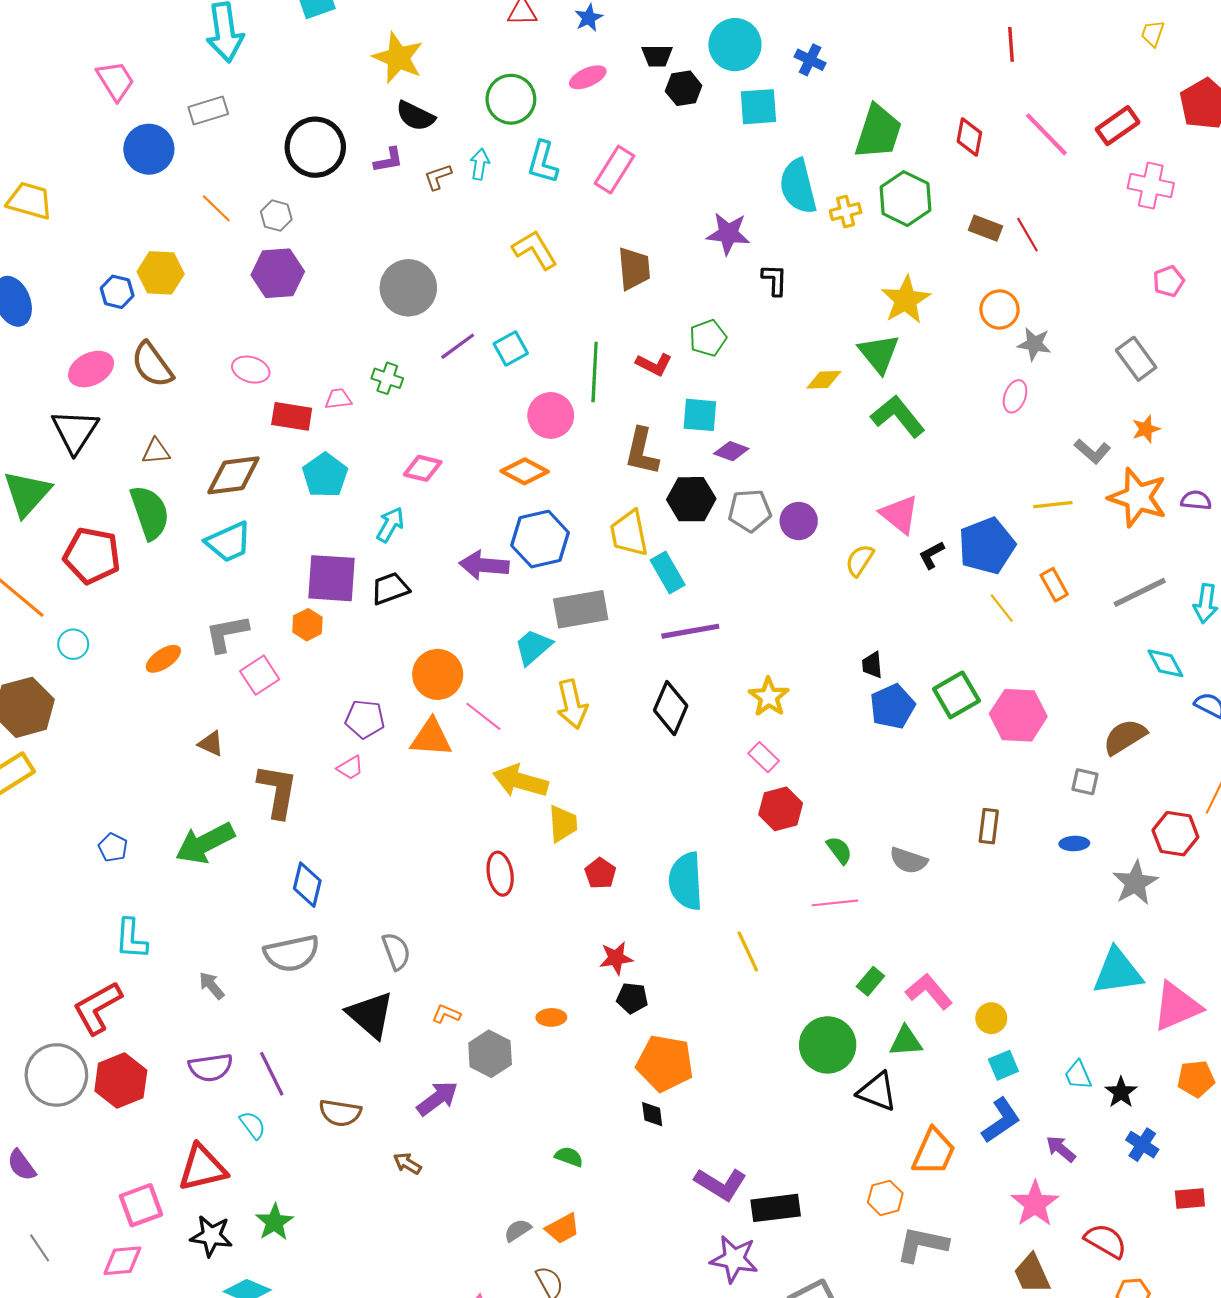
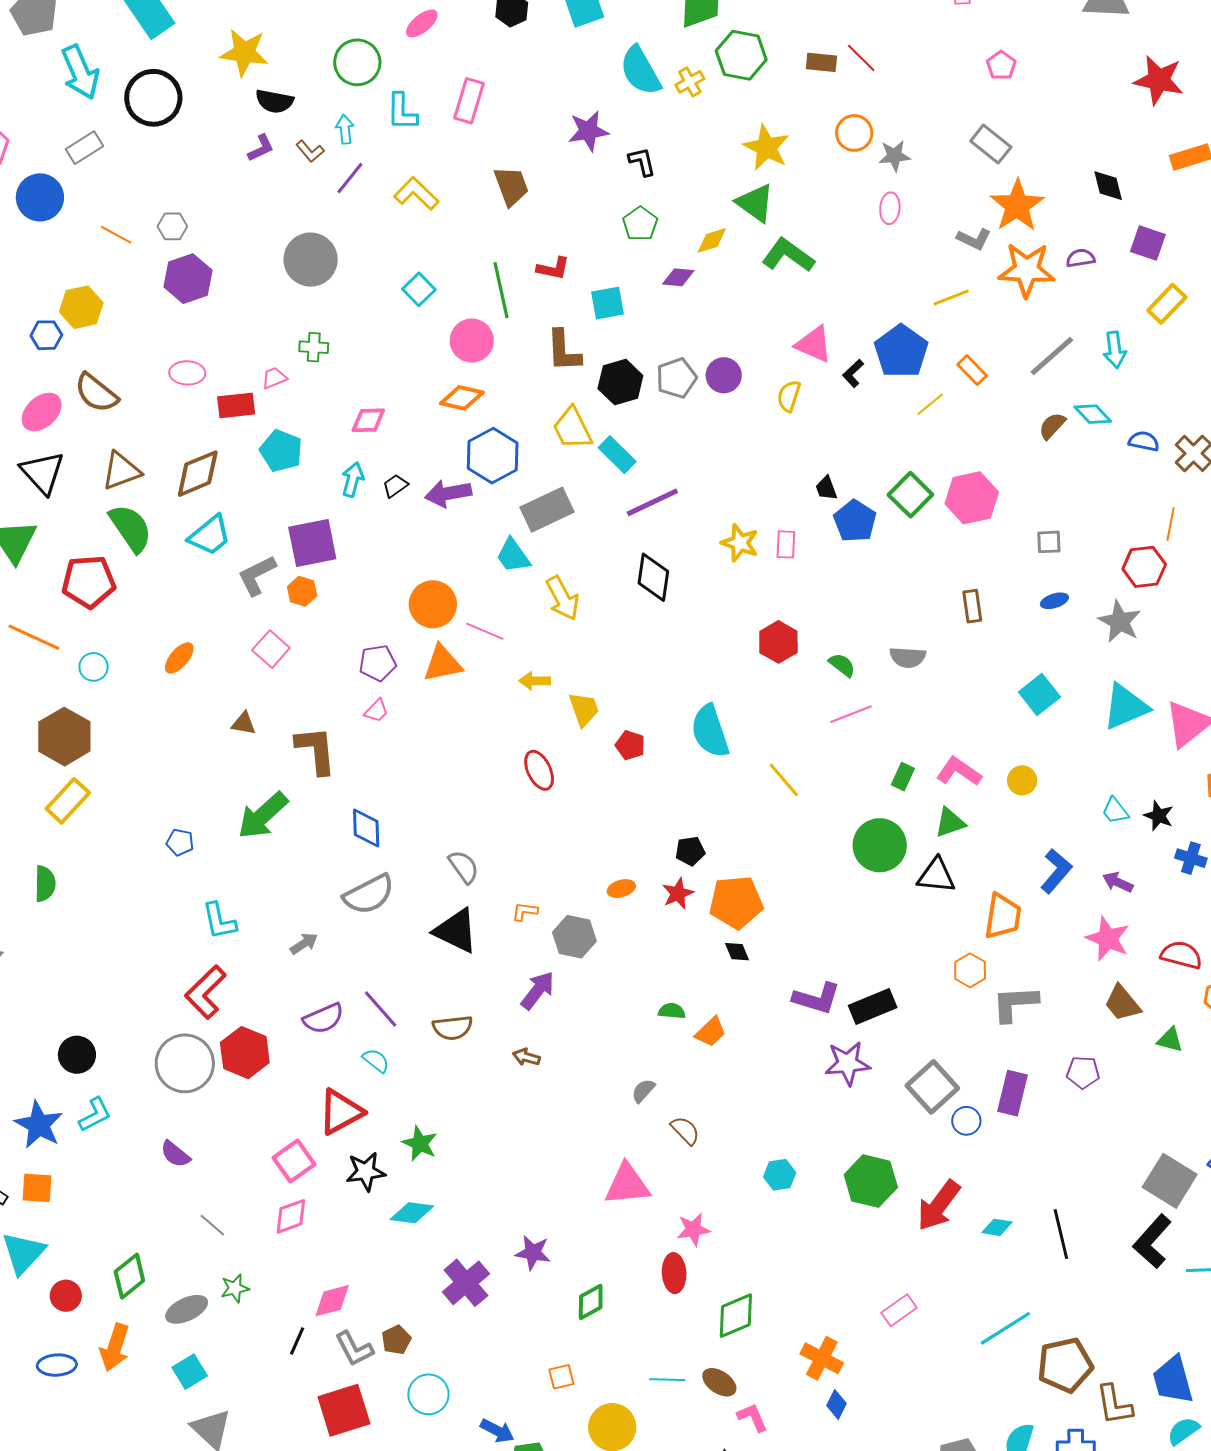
black circle: (315, 147) -> (153, 98), moved
brown L-shape: (438, 177) -> (310, 151), turned -96
green pentagon: (708, 338) -> (640, 224), moved
purple line: (458, 346) -> (350, 178), moved
orange star: (1146, 429) -> (1017, 206), size x2.0
brown triangle: (156, 451) -> (121, 471), size x1.5
purple diamond: (731, 451) -> (678, 277), moved
black trapezoid: (390, 588) -> (395, 486), moved, size x0.7
yellow line: (1002, 608) -> (930, 404), turned -76
gray L-shape: (227, 633) -> (257, 575), moved
cyan trapezoid: (533, 647) -> (513, 556), turned -69
brown semicircle: (1125, 737) -> (1052, 426), moved, size x0.7
pink rectangle: (764, 757) -> (786, 544), moved, turned 64
yellow arrow: (520, 781) -> (535, 681), size x0.6
red star: (616, 958) -> (678, 894), moved
gray arrow: (212, 986) -> (304, 944), turned 112
cyan square: (1003, 1065) -> (1039, 694), moved, size x1.4
orange trapezoid: (563, 1228) -> (711, 1032), moved

